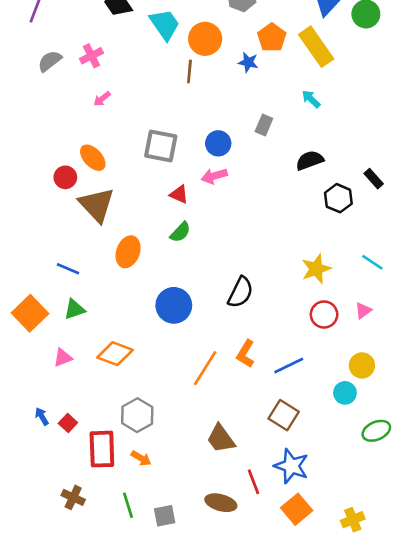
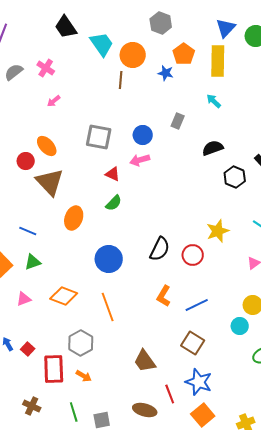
yellow rectangle: (316, 47) -> (218, 61), turned 36
pink cross: (91, 56) -> (46, 68), turned -30
red circle: (324, 315) -> (193, 255), moved
orange line: (205, 368) -> (108, 307), moved, turned -52

